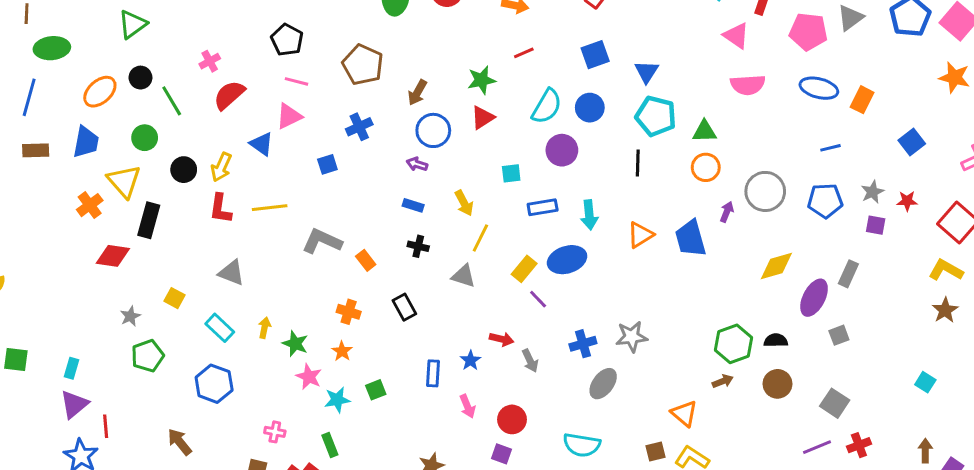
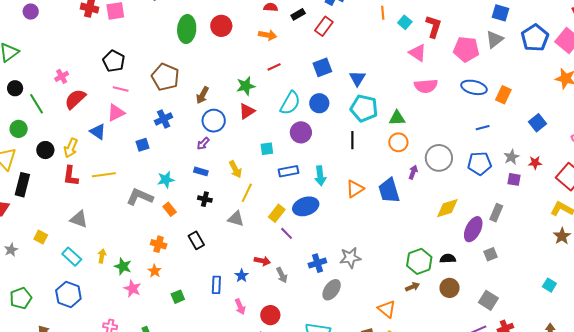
purple arrow: (417, 164) -> (203, 144), turned -64
green pentagon: (148, 356) -> (21, 298), moved
cyan star: (337, 400) -> (166, 180), moved

